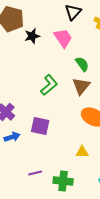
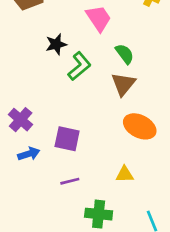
black star: (32, 36) -> (56, 44), moved
green L-shape: (49, 85) -> (79, 66), moved
purple line: (35, 173) -> (70, 181), moved

